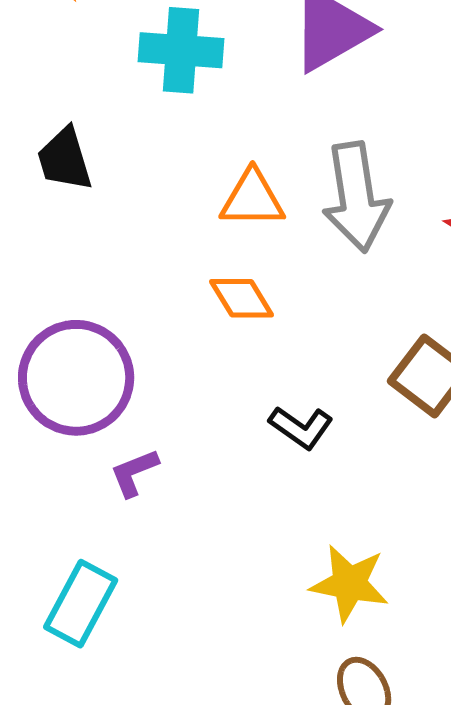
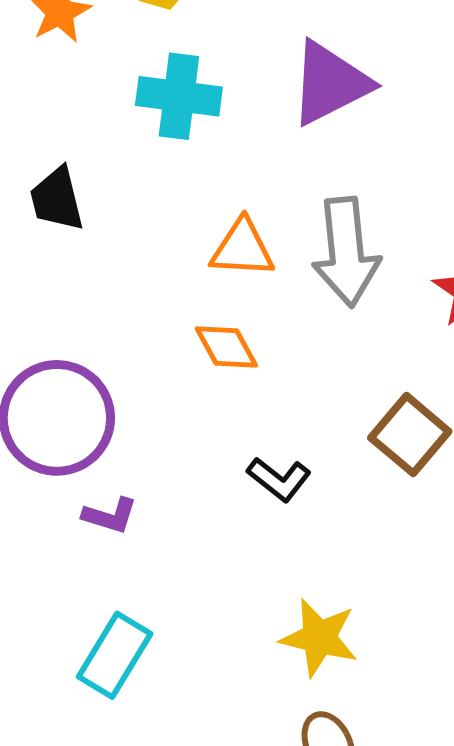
purple L-shape: (134, 473) -> (110, 516), turned -144
cyan rectangle: (81, 604) -> (115, 655), moved

